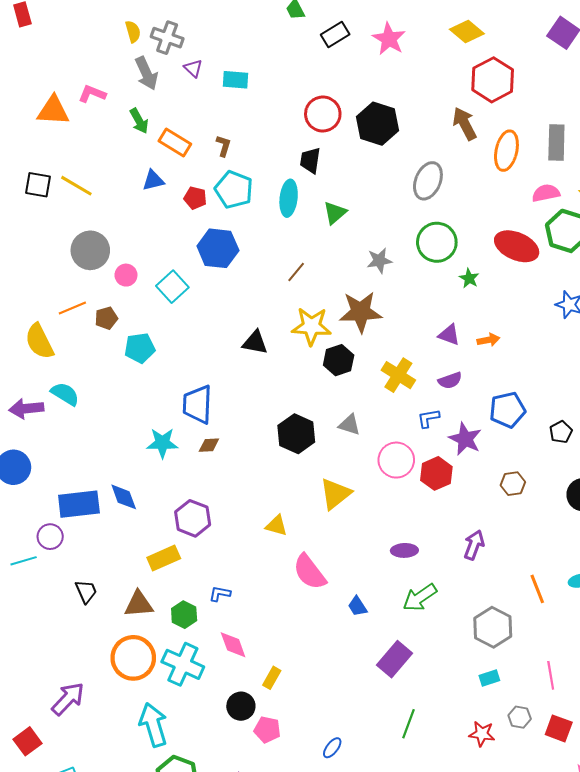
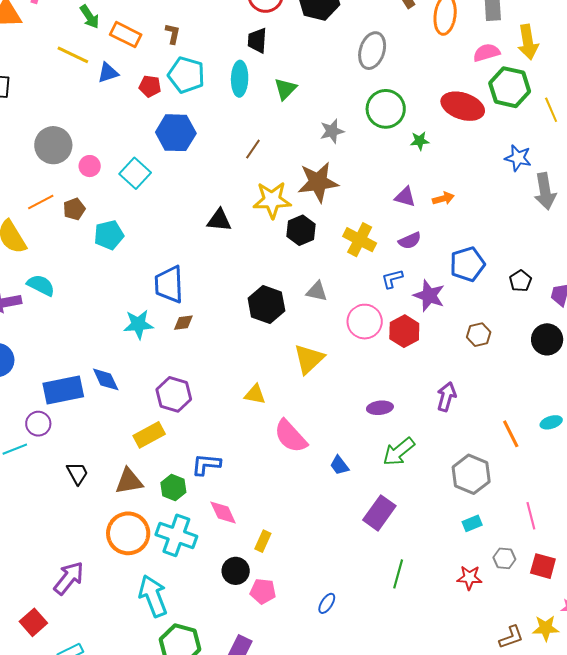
yellow line: (76, 186) -> (73, 55), moved
green star: (469, 278) -> (420, 141), turned -30
blue L-shape: (220, 594) -> (206, 464), size x1.4

